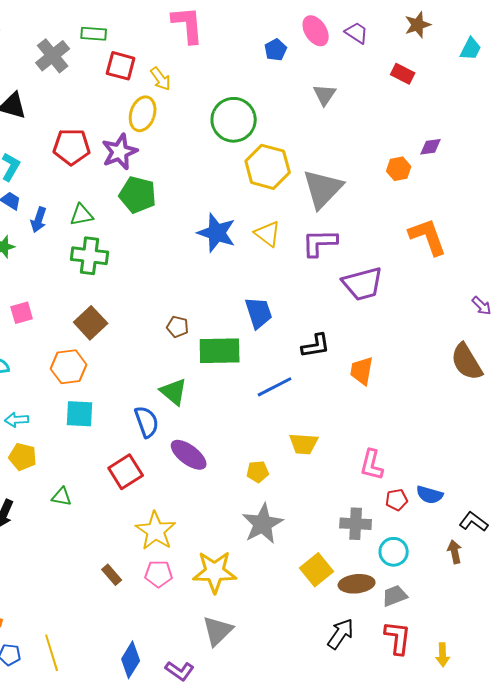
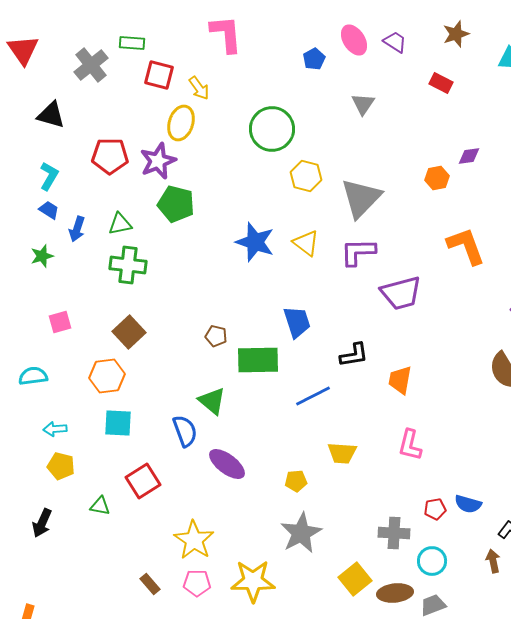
yellow hexagon: (268, 167) -> (306, 176), size x0.7
pink L-shape: (372, 465) -> (410, 445), moved
red square: (126, 472) -> (143, 481), moved

